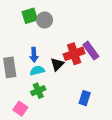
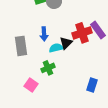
cyan semicircle: (37, 71) -> (56, 48), moved
blue rectangle: (85, 98) -> (92, 85), moved

